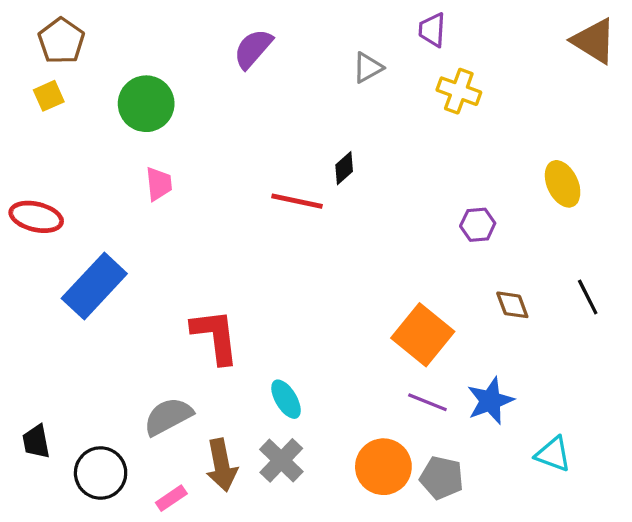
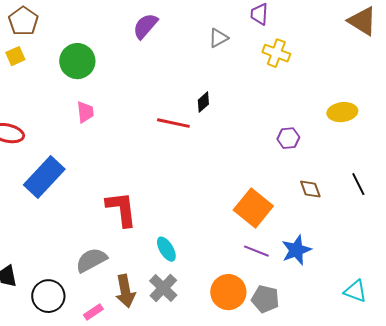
yellow ellipse: (563, 184) -> (342, 112), turned -72
cyan triangle: (553, 454) -> (355, 291), moved

